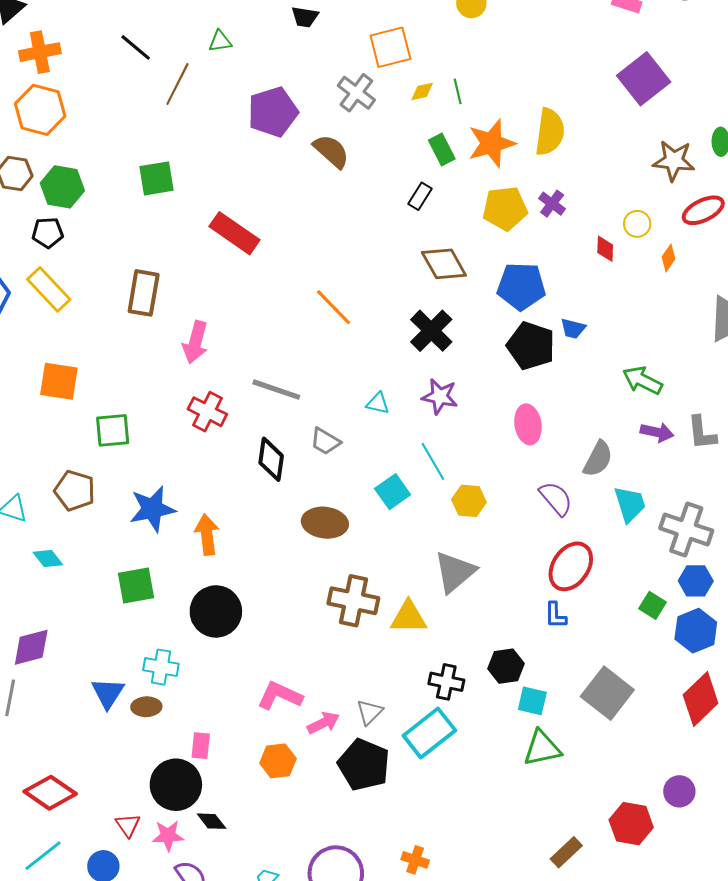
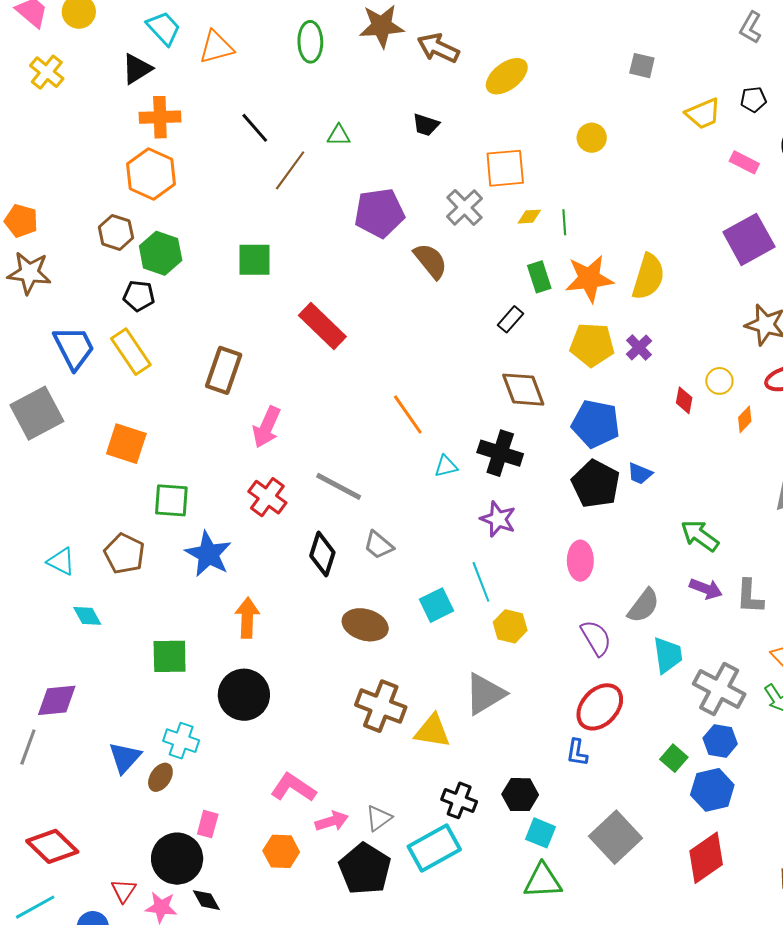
black cross: (431, 331) -> (500, 453), turned -36
cyan triangle: (378, 403) -> (446, 466), moved, turned -35
blue star: (152, 509) -> (208, 554), moved, turned 30
brown ellipse: (146, 707) -> (160, 777), turned -64

